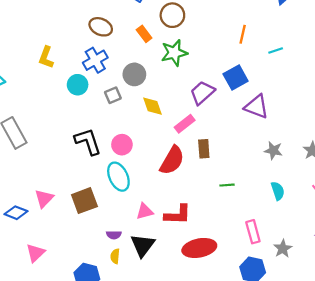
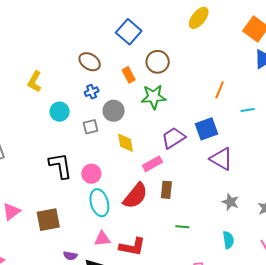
blue cross: (95, 60) -> (92, 92), moved, size x0.6
cyan ellipse: (118, 177) -> (99, 203), moved

